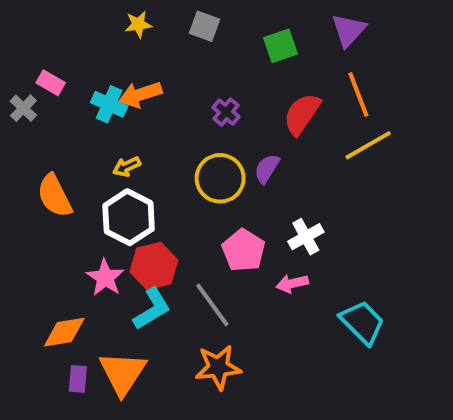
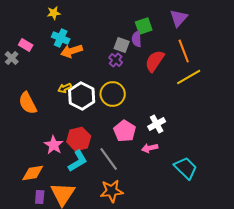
yellow star: (138, 24) -> (54, 13), moved
gray square: (205, 26) -> (122, 45), moved
cyan cross: (109, 104) -> (61, 38), moved
purple semicircle: (267, 169) -> (137, 39), moved, turned -35
white hexagon: (129, 217) -> (82, 96), moved

